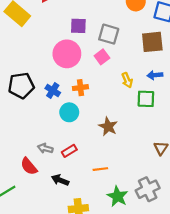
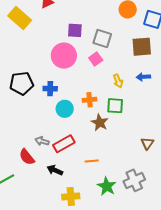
orange cross: (80, 88) -> (89, 100), moved
blue cross: (53, 91) -> (50, 89), turned -32
green square: (146, 99) -> (115, 106), moved
red rectangle: (69, 151) -> (64, 144), size x1.5

